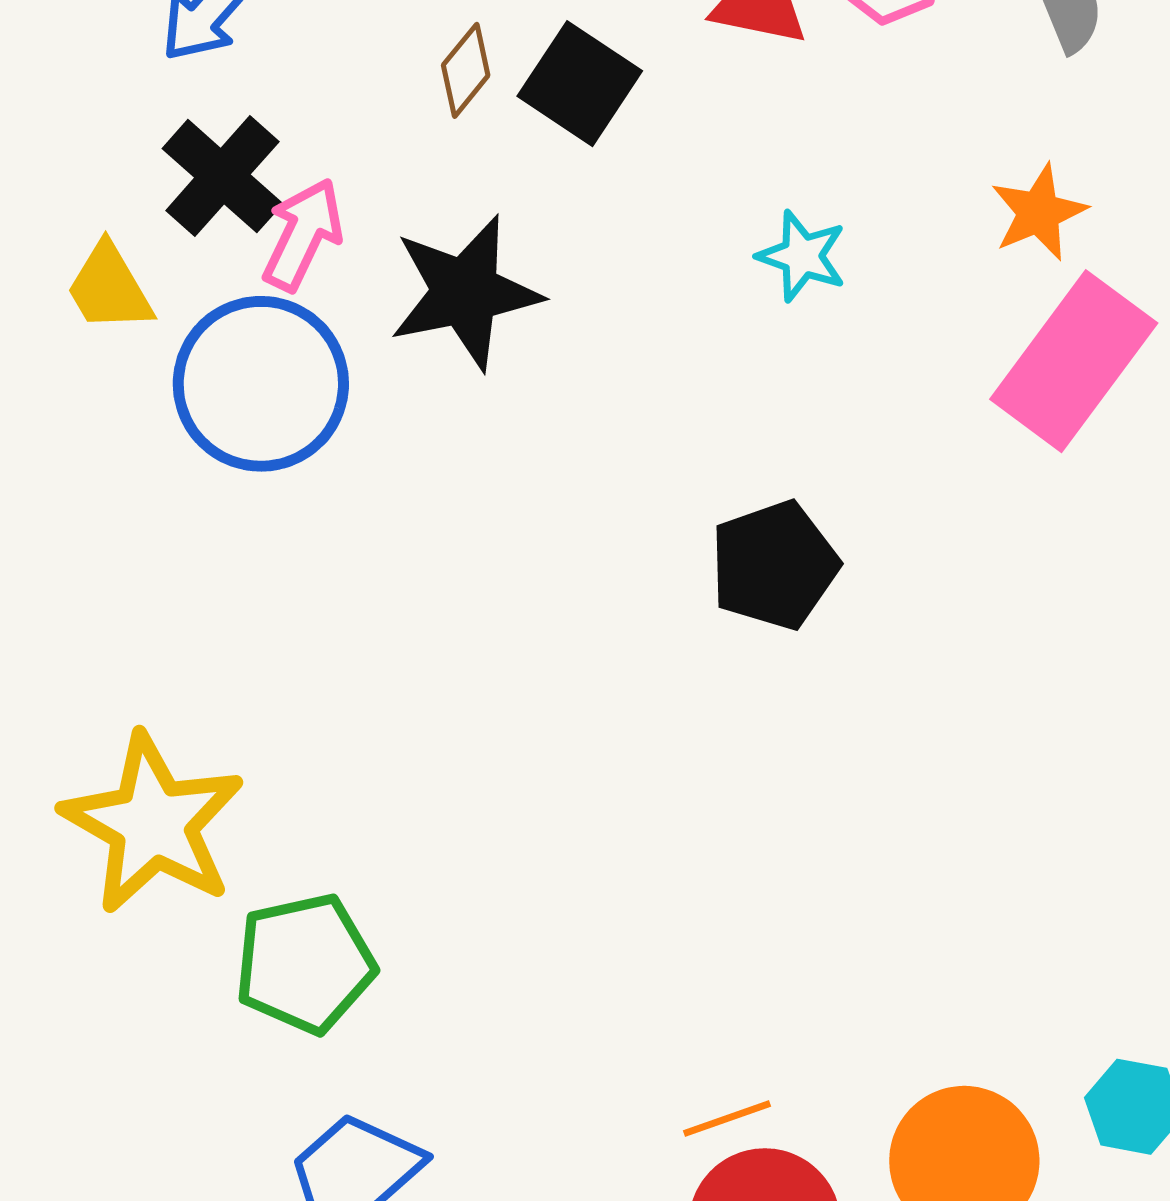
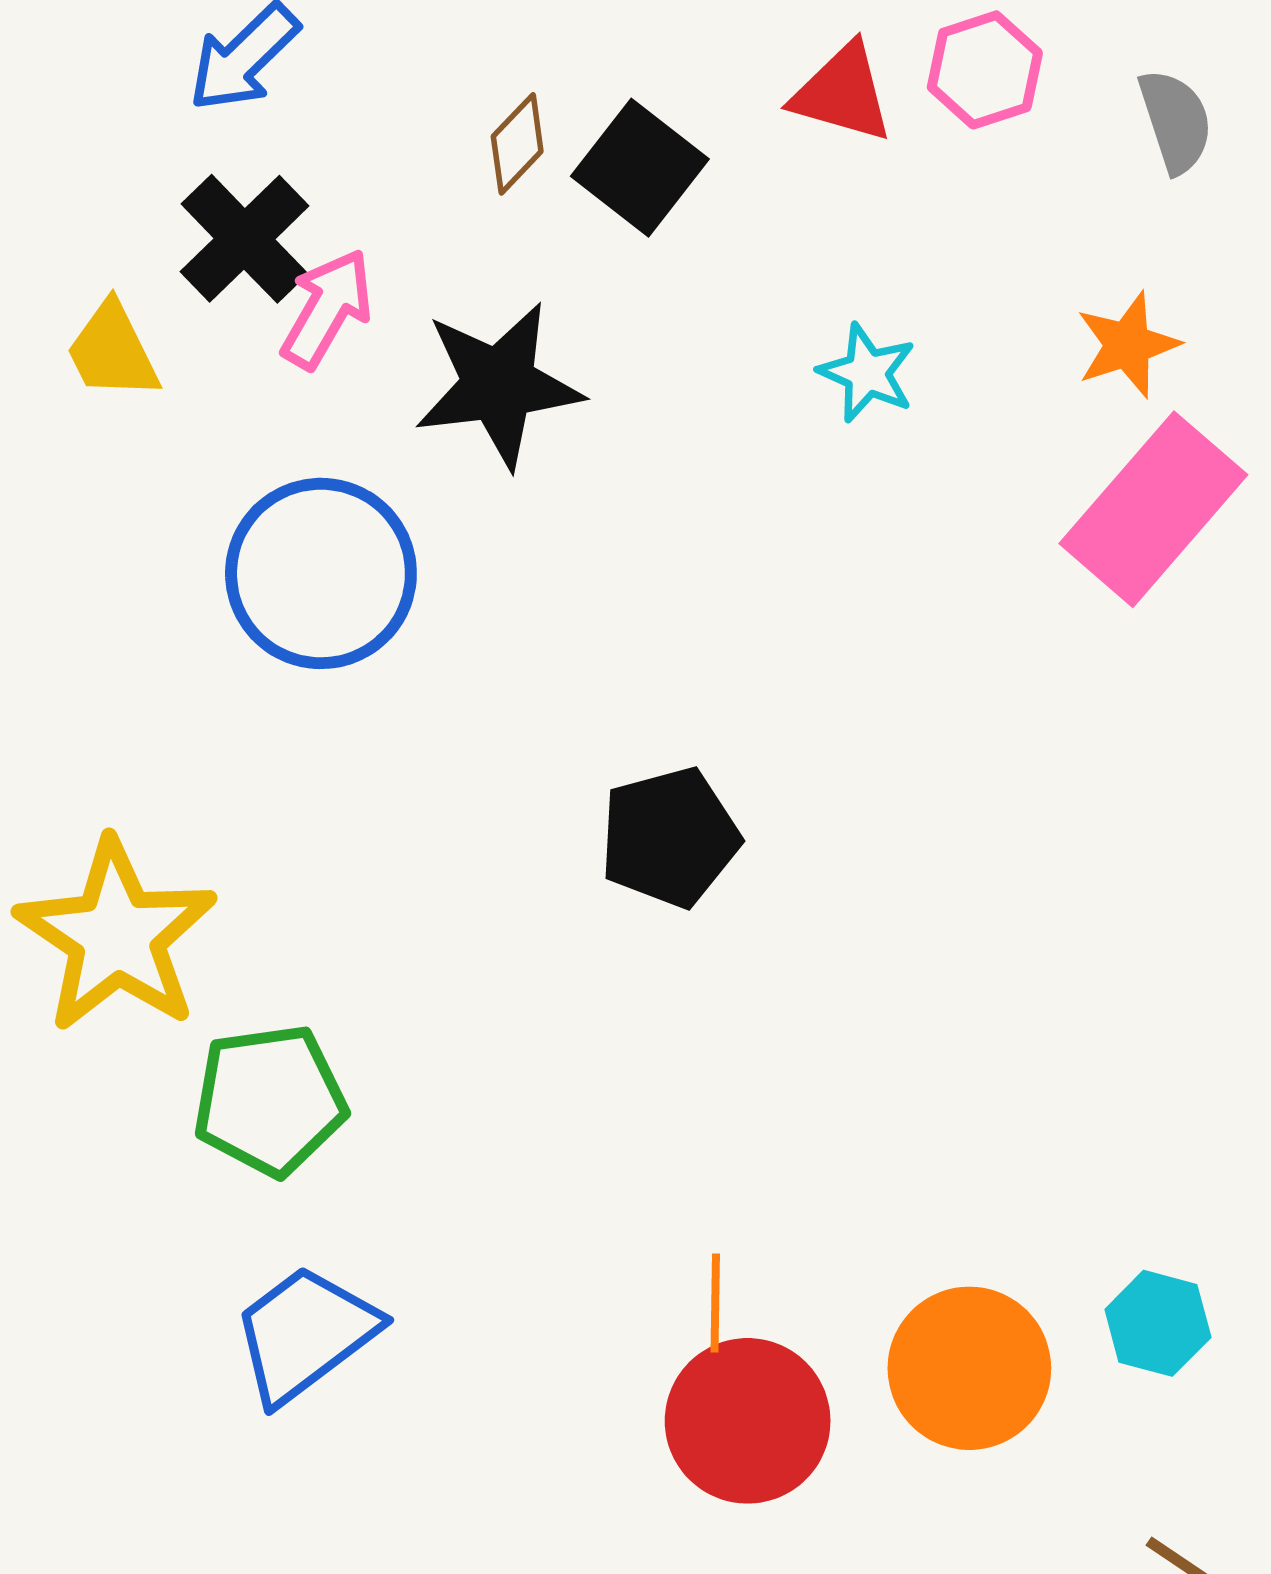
blue circle: (261, 384) -> (321, 573), moved
black pentagon: (774, 565) -> (670, 837), moved
orange line: (727, 1119) -> (715, 1303), turned -74

